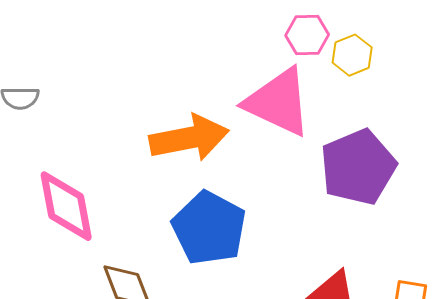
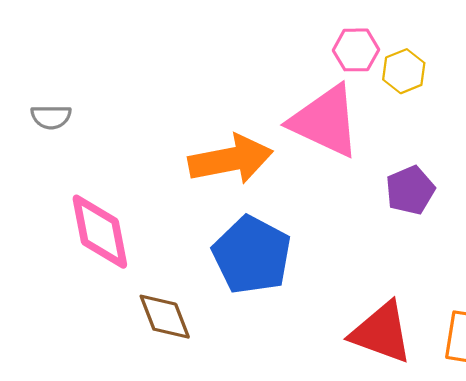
purple pentagon: (358, 167) -> (410, 190), size x0.6

